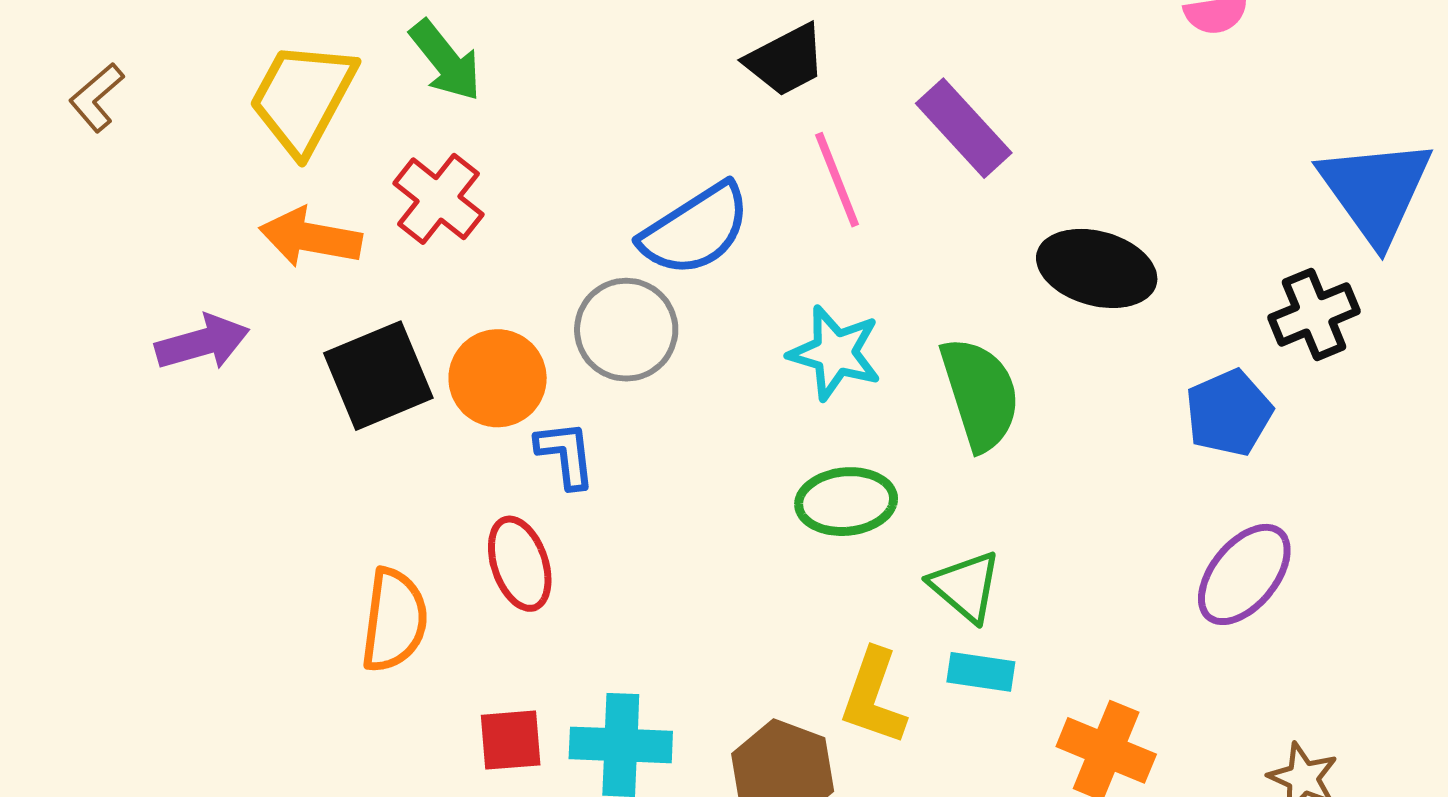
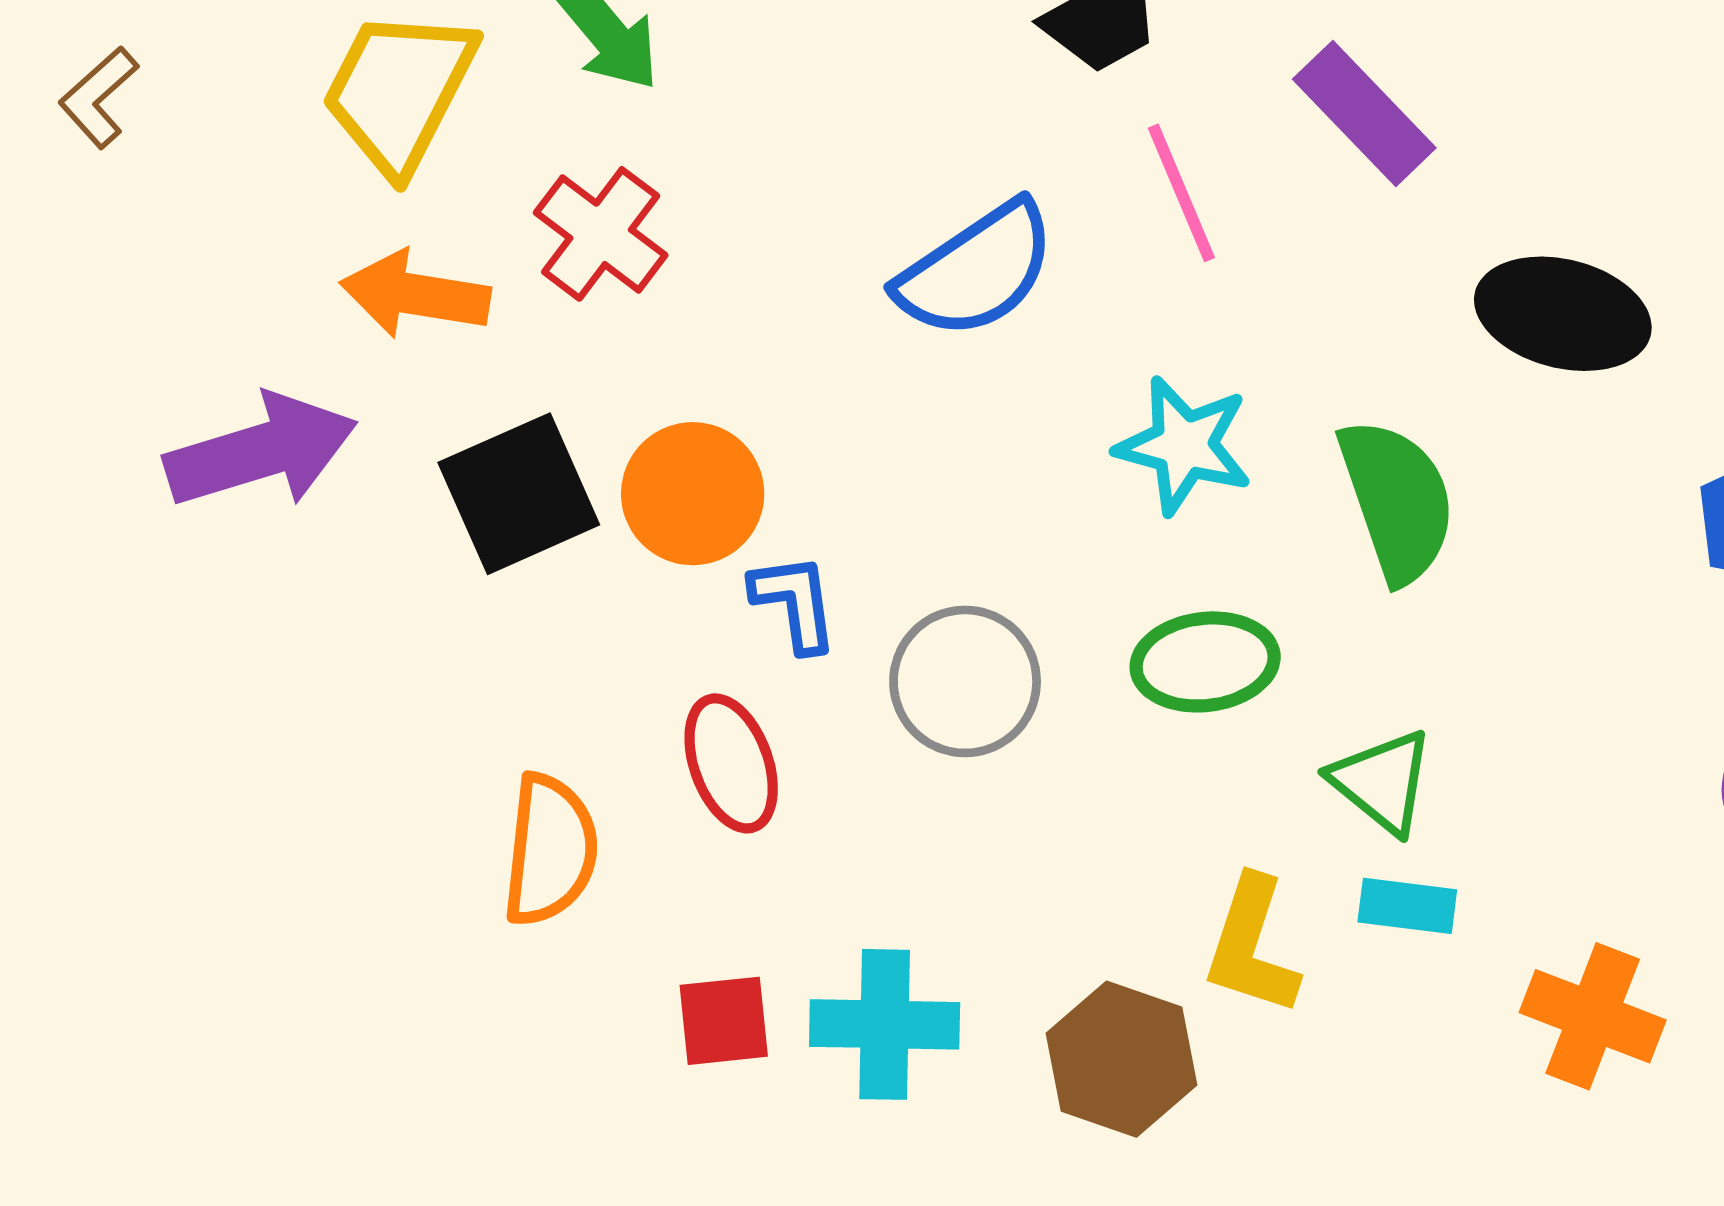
gray circle: (626, 330) -> (965, 681), moved
purple arrow: (202, 342) -> (261, 451), size x1.4

